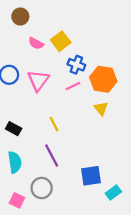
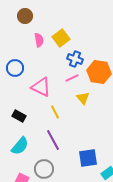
pink semicircle: (36, 43) -> (39, 40), turned -128
pink triangle: (38, 80) -> (41, 87), moved, turned -40
yellow triangle: (101, 108) -> (83, 98), moved
cyan semicircle: (15, 162) -> (20, 146), turned 48

